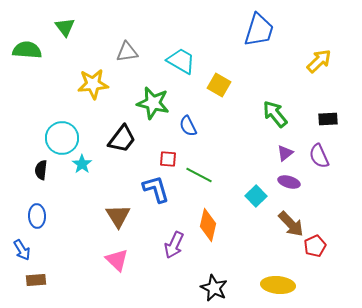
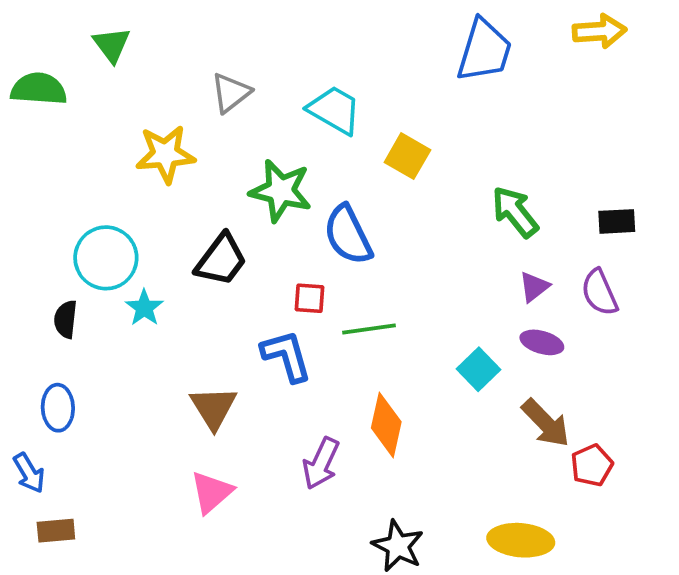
gray triangle: (127, 52) -> (231, 93), turned -30
yellow arrow: (319, 61) -> (599, 31), moved, turned 40
blue semicircle: (188, 126) -> (348, 235), size x1.5
green line: (199, 175) -> (369, 329), turned -36
pink triangle: (117, 260) -> (212, 492), turned 35

